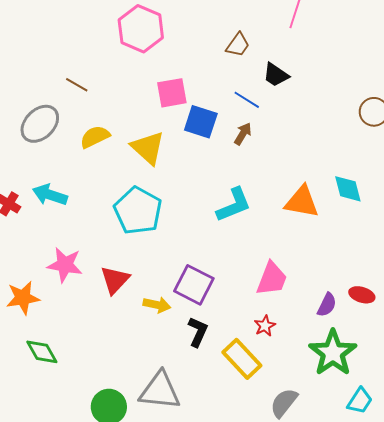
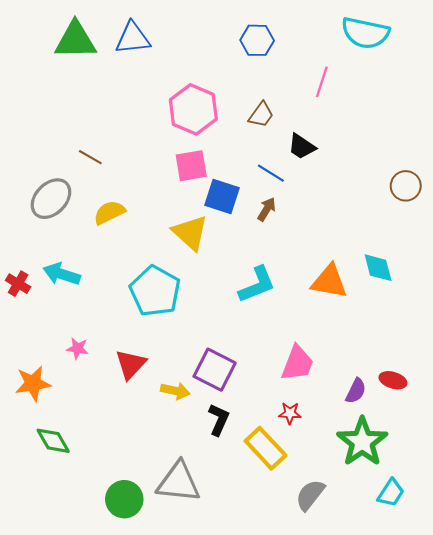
pink hexagon: (141, 29) -> (193, 109), moved
yellow triangle: (148, 148) -> (190, 233), moved
pink star: (65, 265) -> (78, 348), size x0.6
red star: (265, 326) -> (290, 413), turned 30

